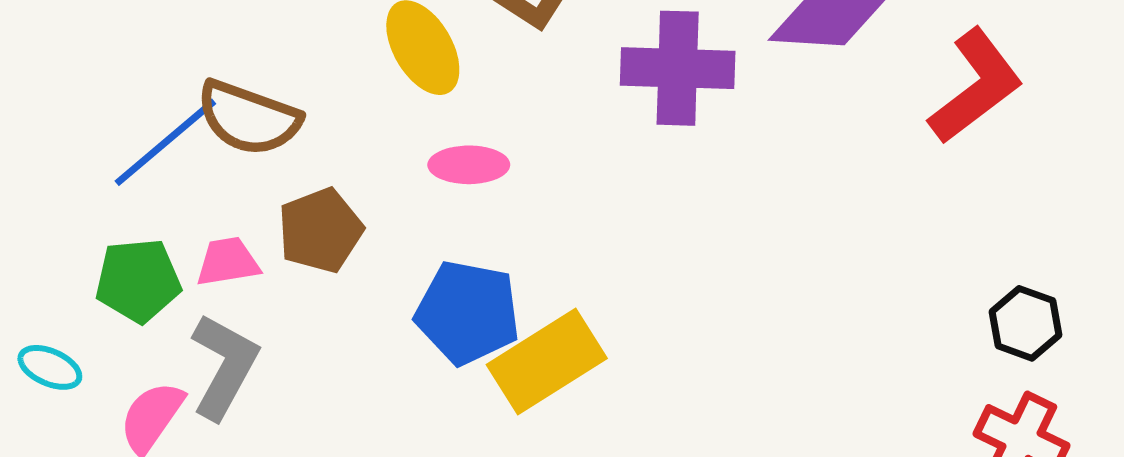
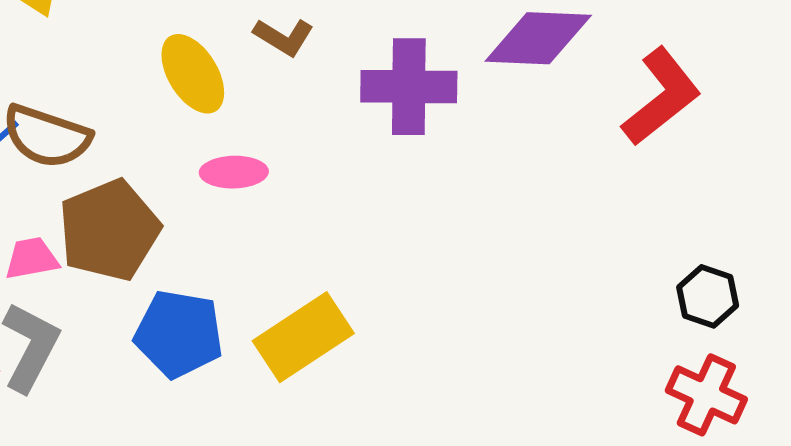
brown pentagon: (320, 230) -> (109, 230), size x1.4
blue pentagon: (468, 313) -> (179, 334), moved

